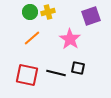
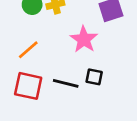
orange line: (32, 38) -> (28, 50), moved

